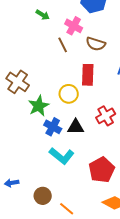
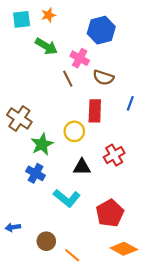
green arrow: (43, 15) -> (46, 46), size x1.5
blue cross: (53, 127) -> (36, 173), moved

